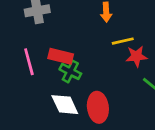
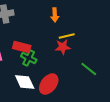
red star: (136, 56) -> (63, 47), moved
red ellipse: (98, 107) -> (49, 84), turned 45

